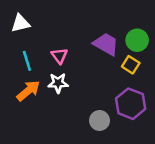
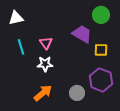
green circle: (137, 40) -> (101, 15), moved
yellow square: (131, 65) -> (101, 50), turned -32
orange arrow: (28, 91) -> (43, 93), moved

